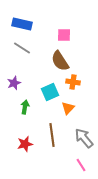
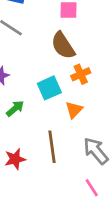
orange cross: (73, 82) -> (81, 74), turned -32
green arrow: (25, 107) -> (15, 108), turned 40

